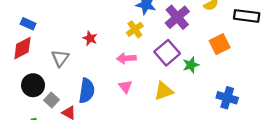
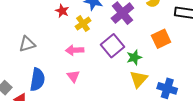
red star: (90, 38) -> (62, 11), moved
gray triangle: (60, 58) -> (27, 44), moved, turned 36
yellow triangle: (164, 91) -> (139, 79), moved, turned -30

